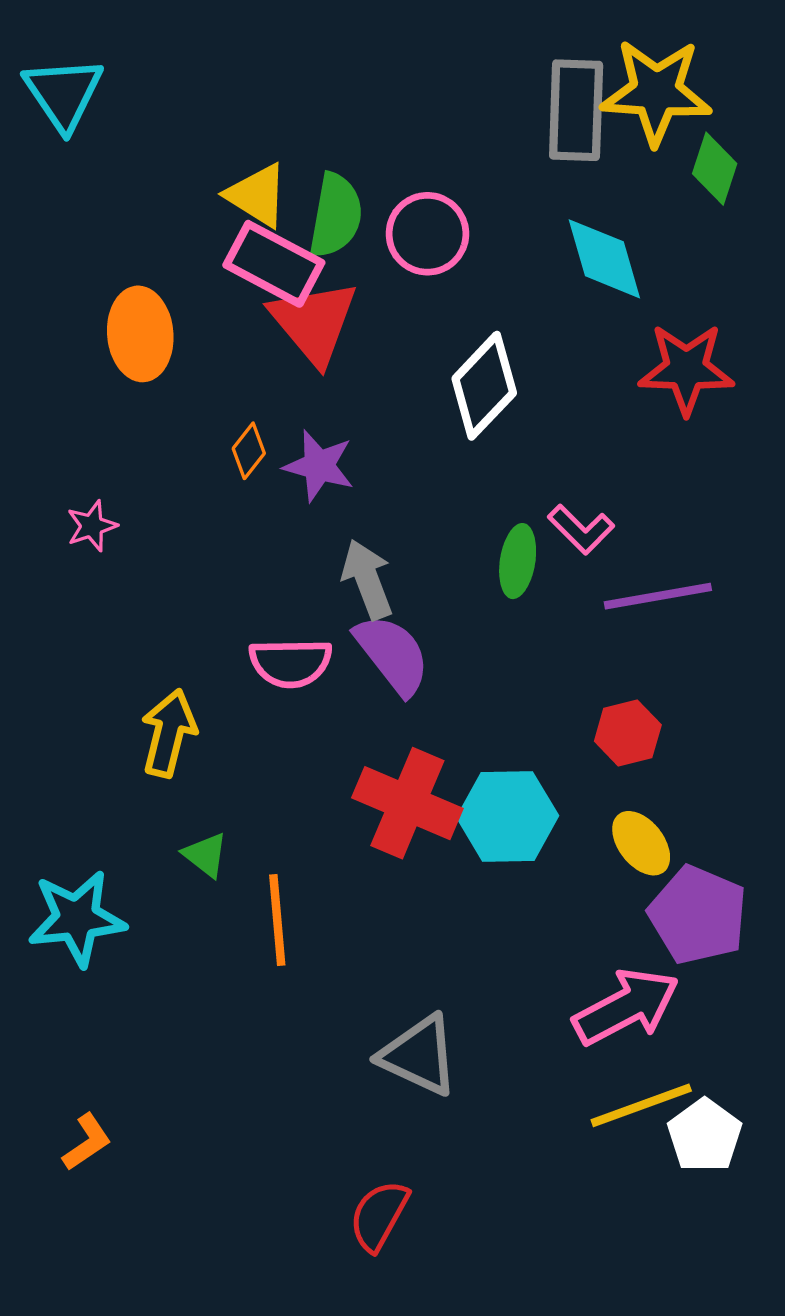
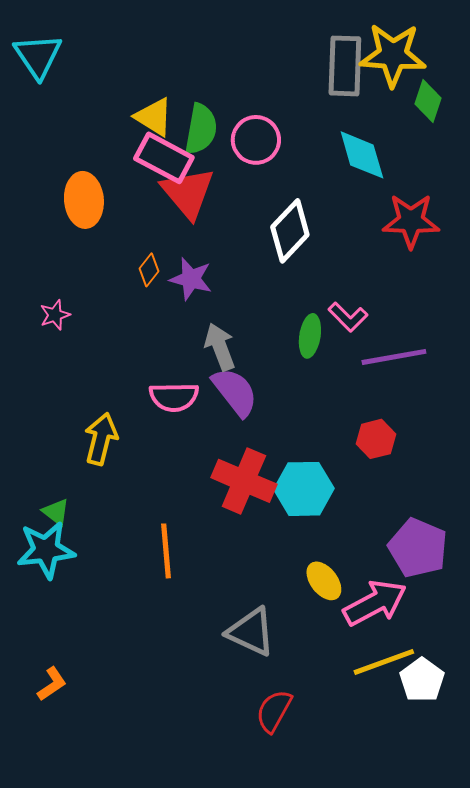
yellow ellipse: (641, 843) -> (324, 581), moved
green triangle: (205, 855) -> (56, 512), moved
red semicircle: (379, 1216) -> (274, 711), moved

